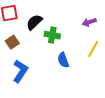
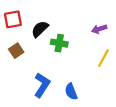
blue semicircle: (63, 60) -> (71, 92), moved
blue L-shape: (20, 71) -> (42, 85), moved

